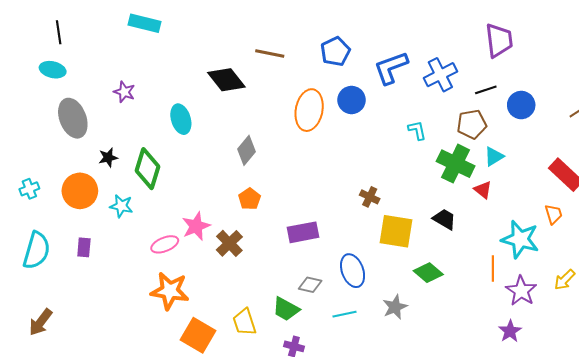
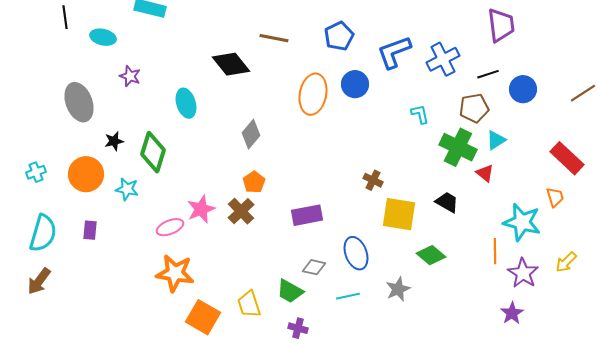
cyan ellipse: (53, 70) -> (103, 37), moved
brown cross: (229, 243) -> (241, 211), moved
brown arrow: (41, 322) -> (39, 281), moved

